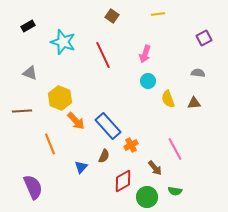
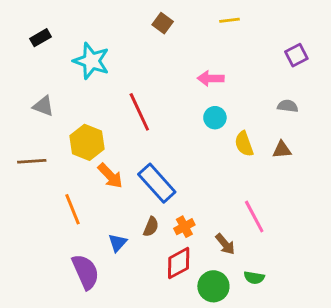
pink arrow: (145, 54) -> (211, 78), turned 72
red line: (103, 55) -> (139, 112), moved
orange cross: (131, 145) -> (184, 227), moved
purple semicircle: (33, 187) -> (86, 272), moved

